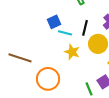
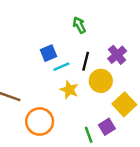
cyan line: (65, 33) -> (61, 67), turned -40

